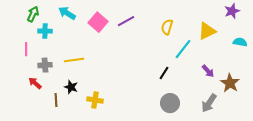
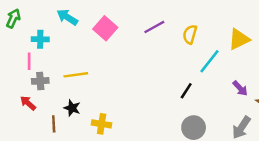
green arrow: (33, 14) -> (13, 18), moved
purple line: (126, 21) -> (154, 27), moved
pink line: (26, 49) -> (29, 61), moved

